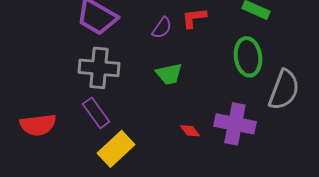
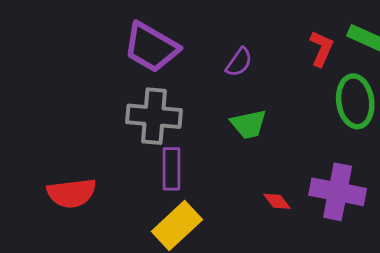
red L-shape: (194, 18) -> (321, 49), moved, turned 120
purple rectangle: (96, 113) -> (172, 169), moved, turned 36

